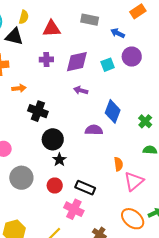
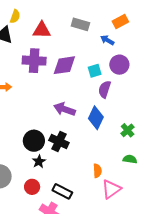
orange rectangle: (138, 11) -> (120, 21), moved
purple cross: (46, 60) -> (34, 61), size x1.6
purple arrow: (81, 90) -> (64, 109), moved, size x1.5
black cross: (38, 111) -> (59, 142), moved
purple semicircle: (94, 130) -> (105, 89), moved, turned -78

